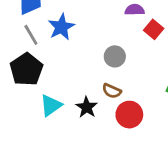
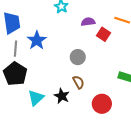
gray line: (31, 35) -> (16, 49), turned 42
brown semicircle: (112, 91) -> (78, 82), turned -136
red circle: (129, 115) -> (102, 104), moved

